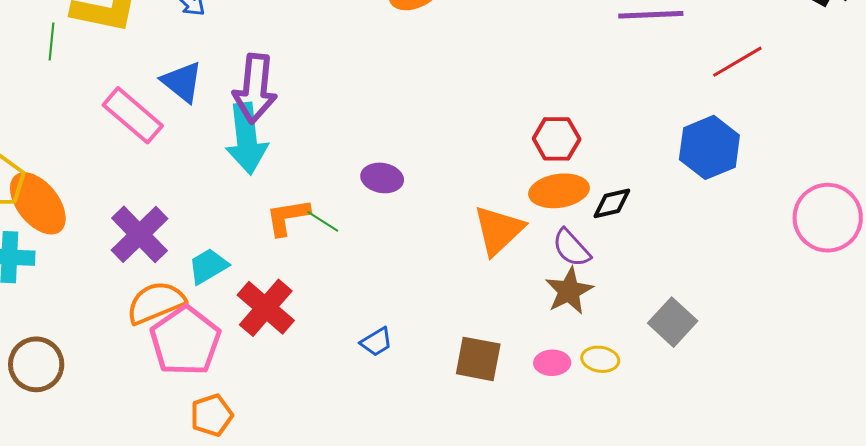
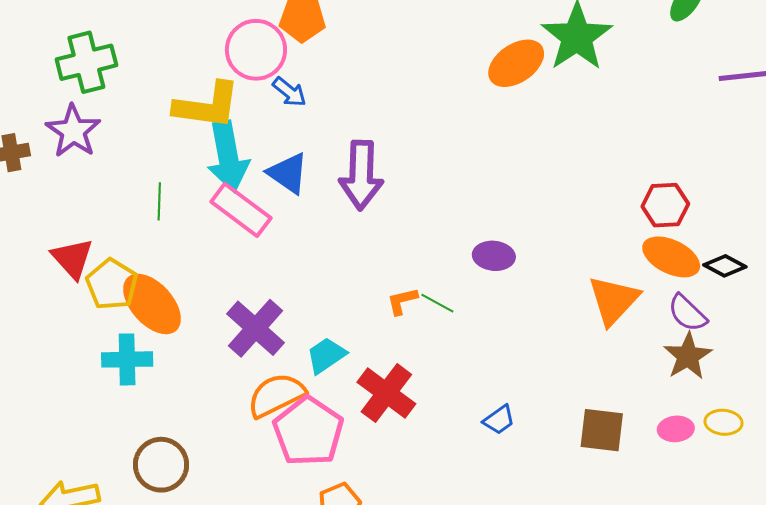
green line: (52, 42) -> (159, 201), moved
cyan arrow: (247, 139) -> (228, 157), moved
orange ellipse: (559, 191) -> (671, 257), turned 38
black diamond: (612, 203) -> (725, 266), turned 45
orange L-shape: (288, 217) -> (402, 301), size x0.7

